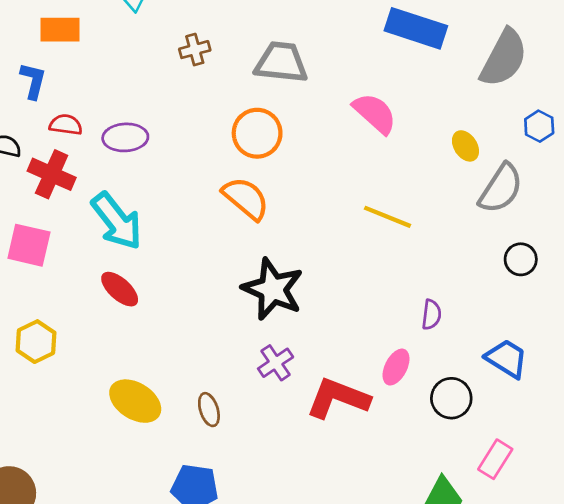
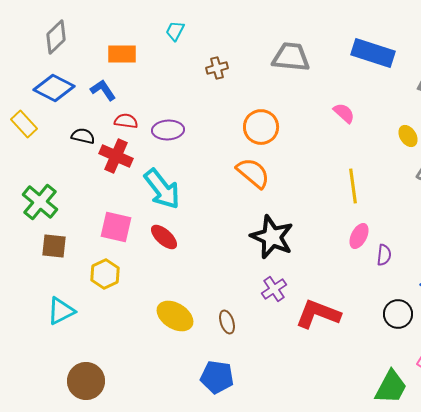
gray trapezoid: (281, 62) -> (291, 57), moved
blue L-shape: (33, 81) -> (103, 90), turned -48
pink semicircle: (375, 113) -> (344, 113), size x0.7
yellow line: (388, 217) -> (353, 186), turned 60
pink square: (29, 245) -> (116, 227), moved
pink ellipse: (396, 367) -> (359, 236), moved

